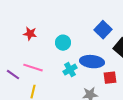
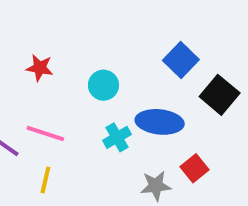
red square: (110, 78) -> (194, 168), moved, turned -32

